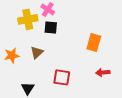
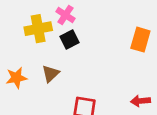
black square: (51, 27) -> (70, 40), turned -32
orange rectangle: (94, 42) -> (140, 40), moved

